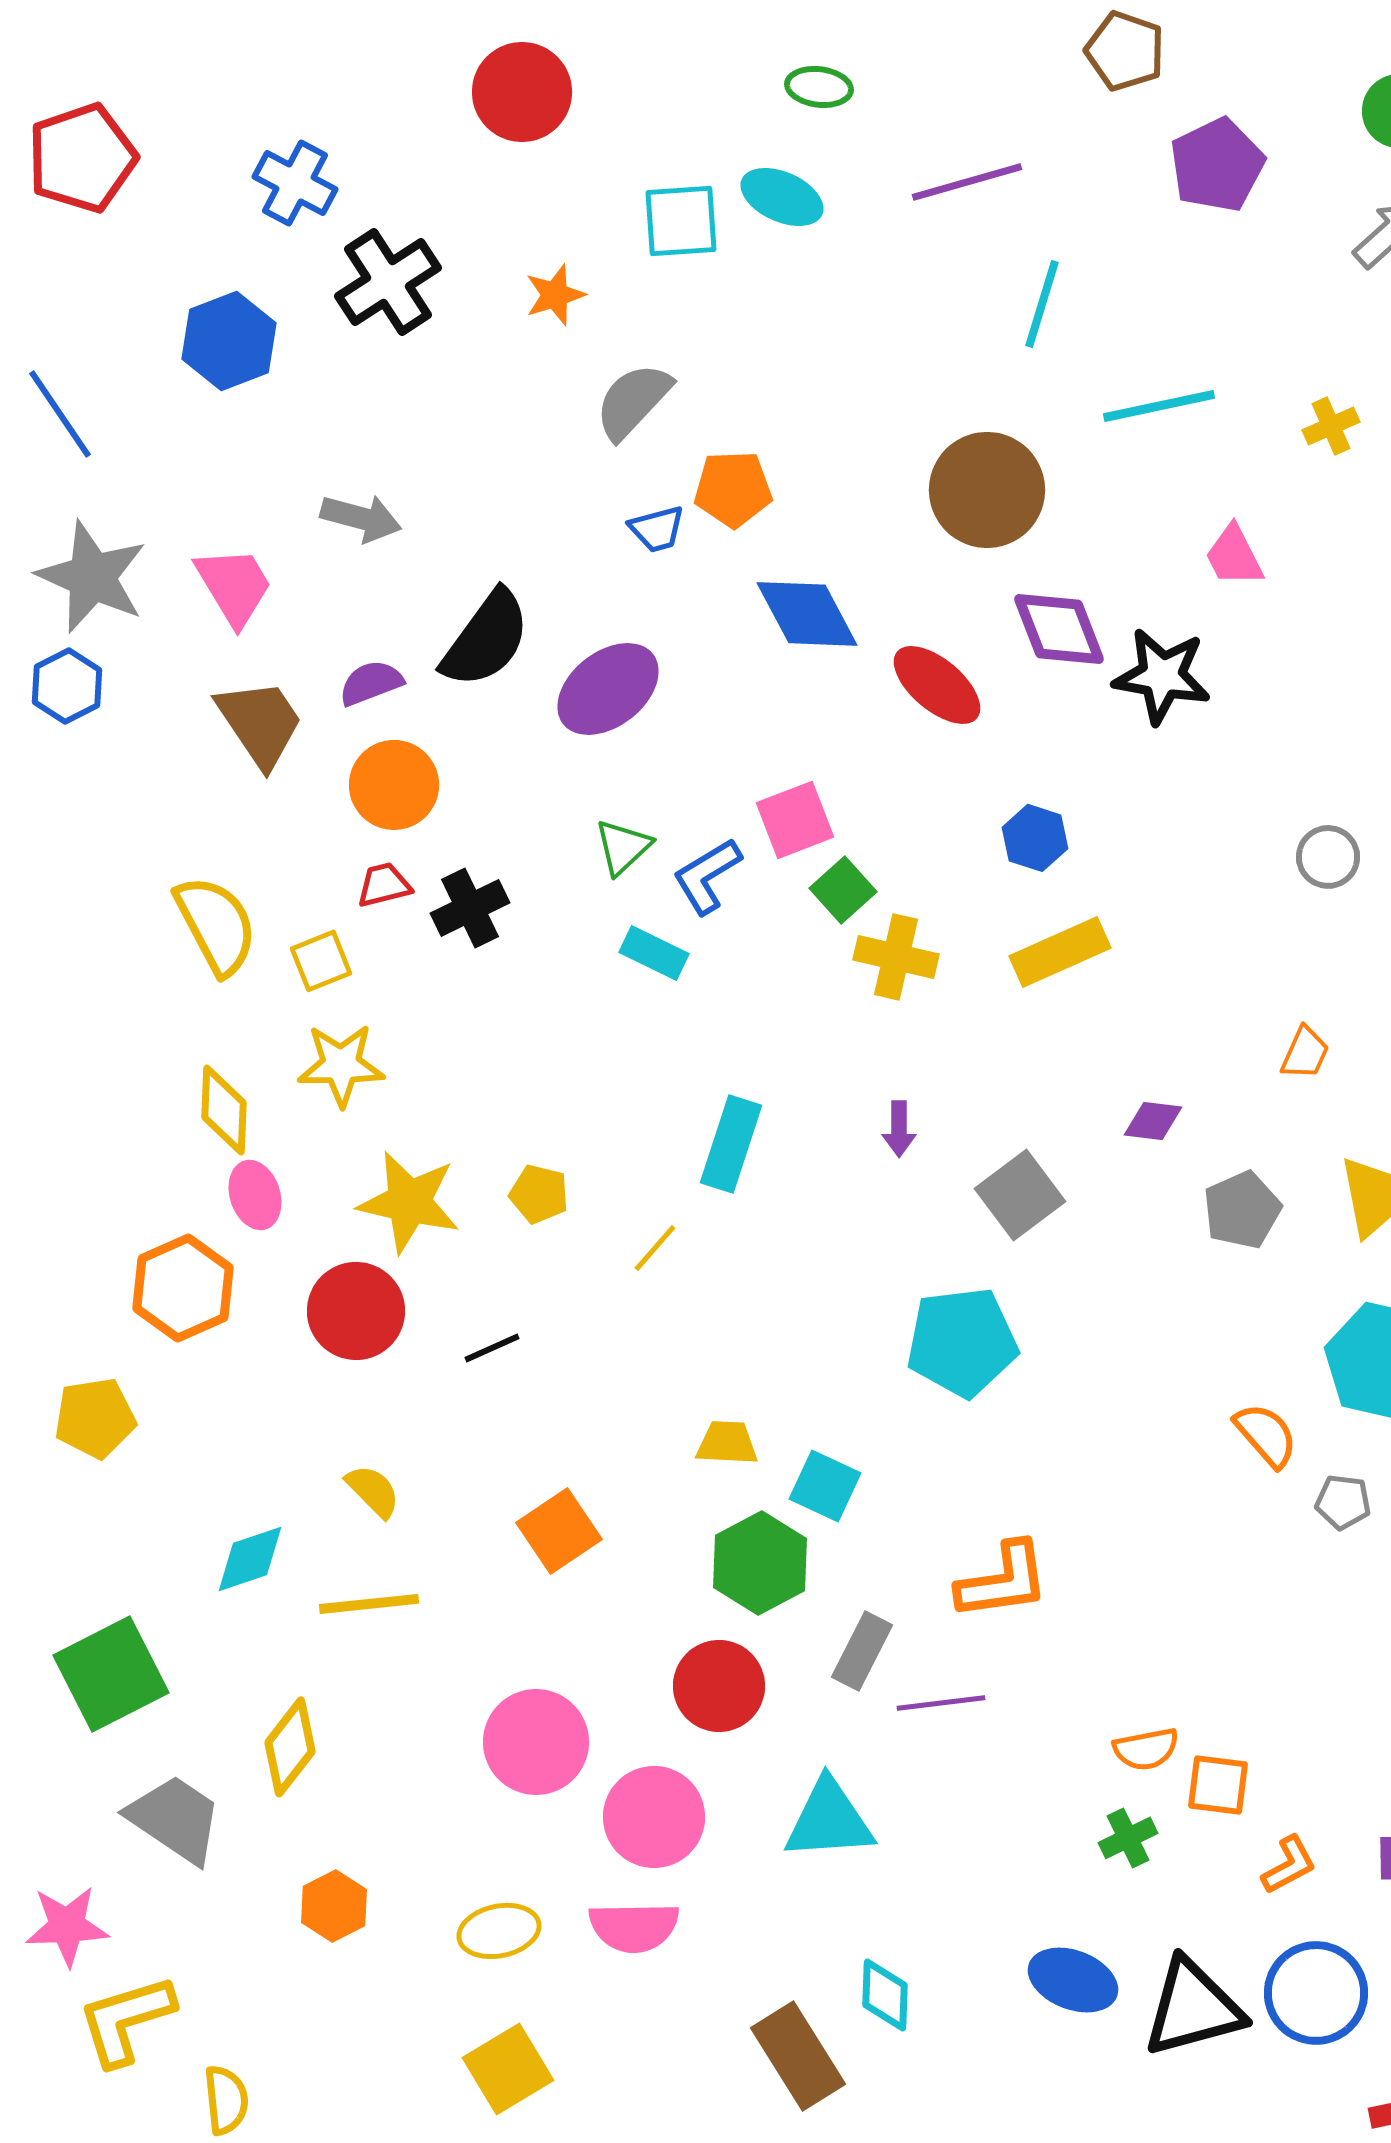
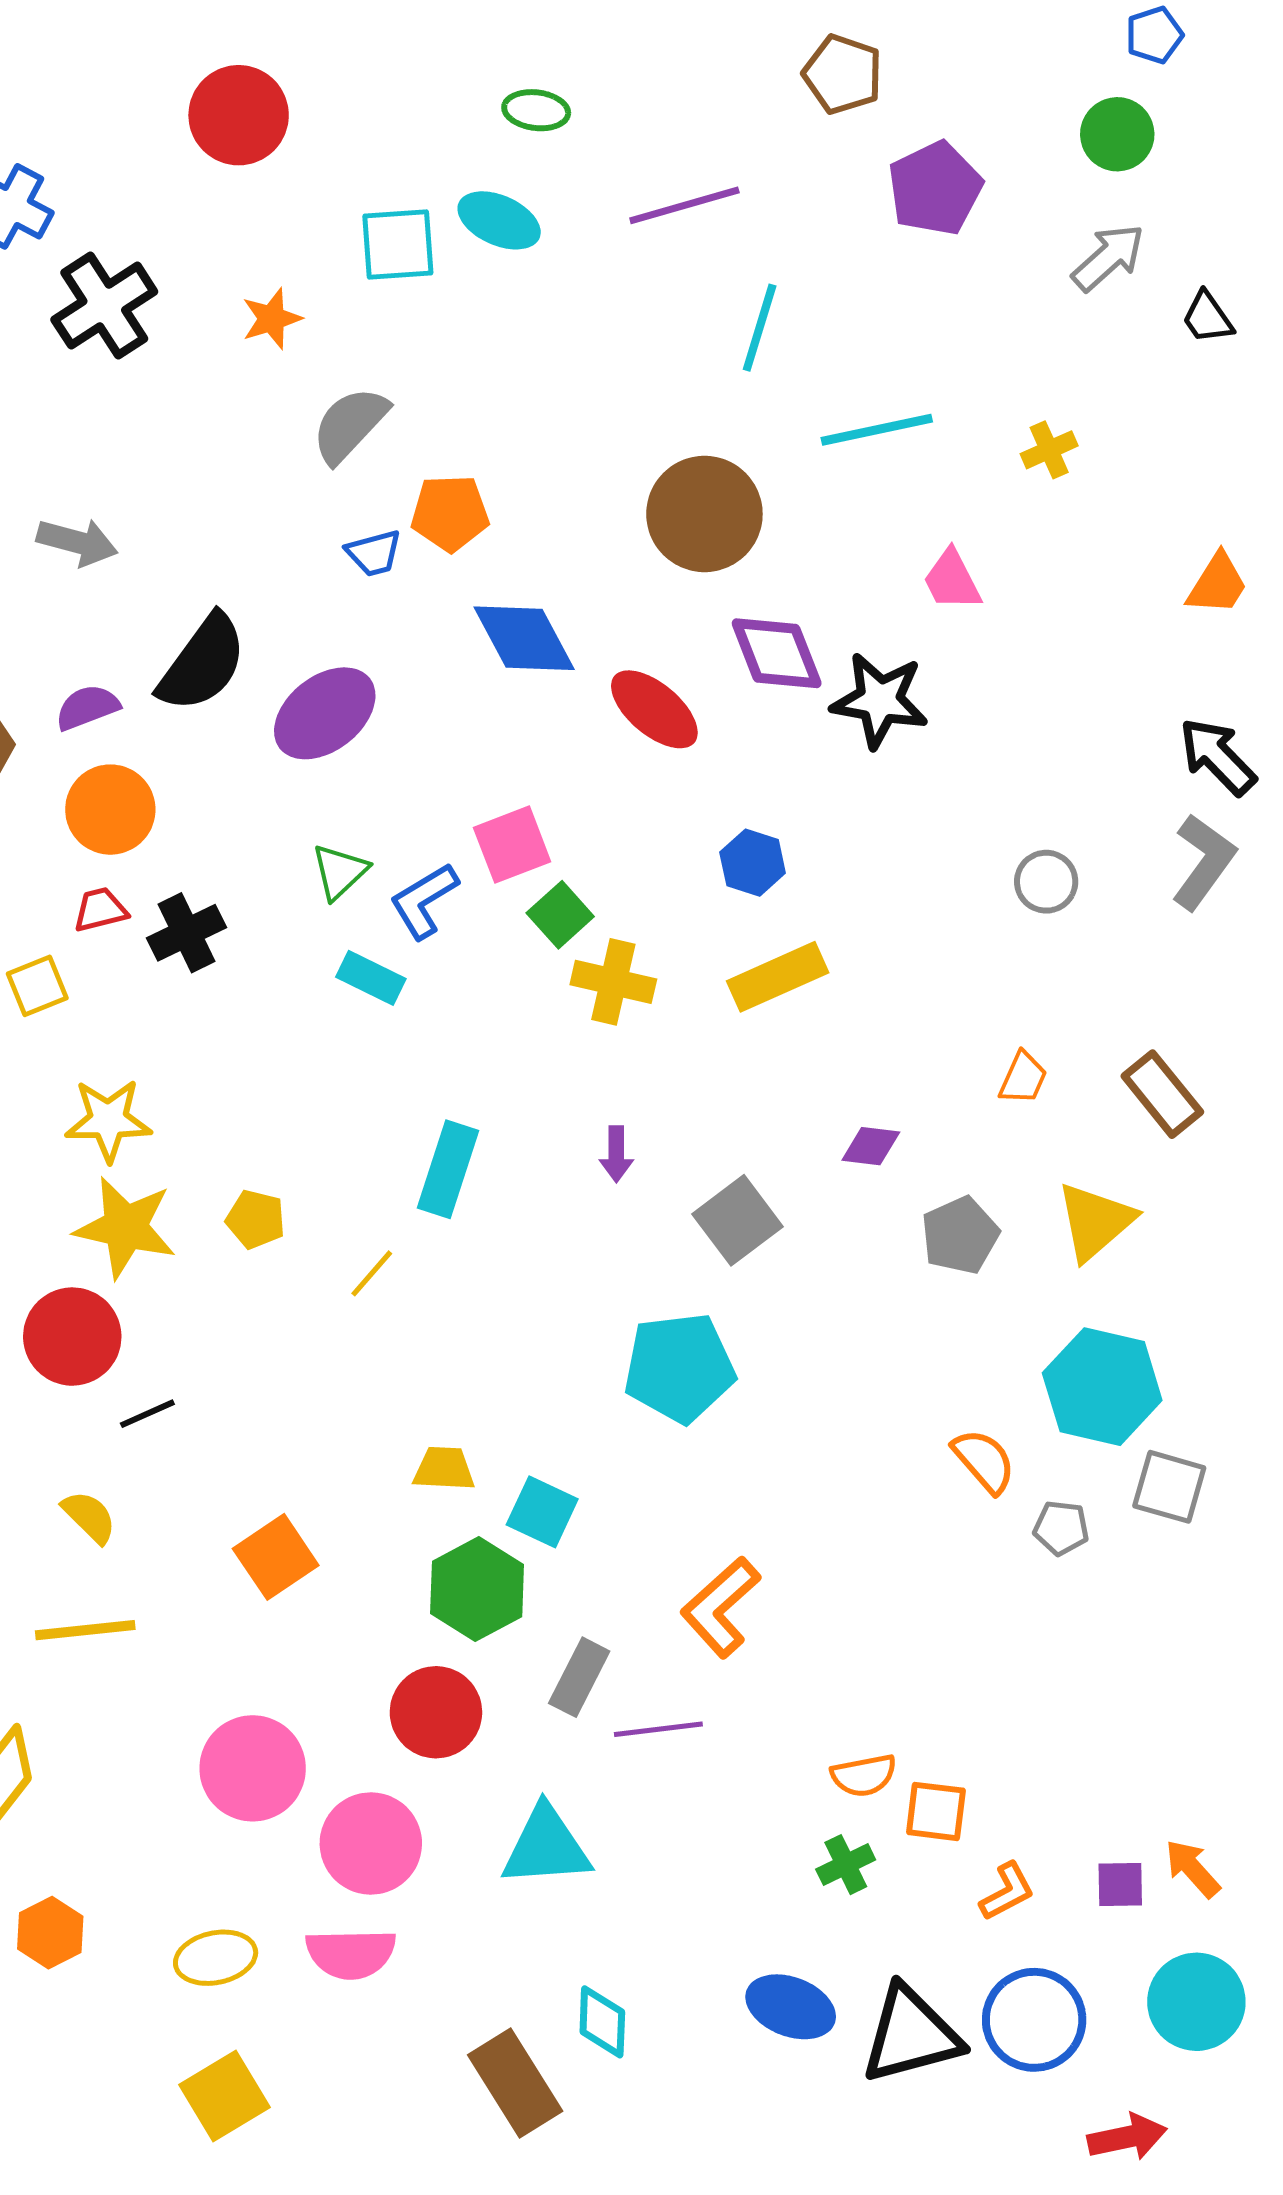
yellow star: (341, 1065) -> (108, 1120), moved
black line: (492, 1348) -> (147, 1414), moved
orange L-shape: (1003, 1581) -> (720, 1607), turned 146

